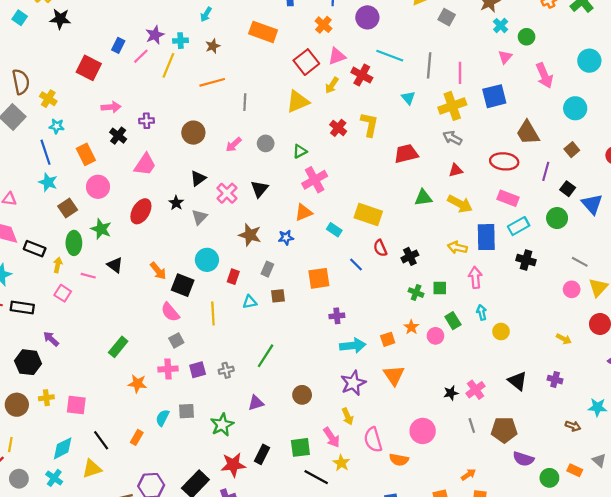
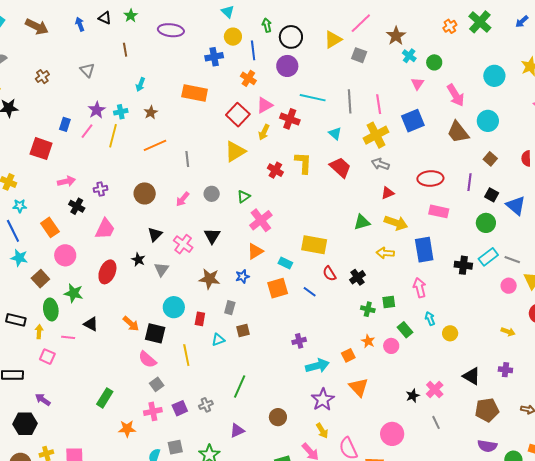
brown trapezoid: (528, 133) -> (458, 132), moved
red trapezoid: (406, 154) -> (340, 167), moved, turned 65
cyan rectangle: (519, 226) -> (488, 257), moved
yellow arrow: (457, 247) -> (385, 253), moved
orange square: (319, 278) -> (278, 288), moved
brown pentagon: (504, 430) -> (487, 410), moved

